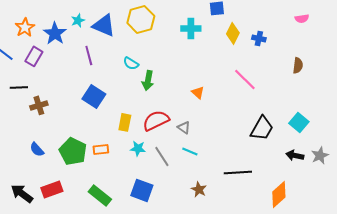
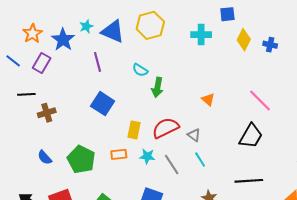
pink line: (245, 79) -> (260, 101), moved
black trapezoid: (262, 128) -> (251, 136), moved
orange rectangle: (101, 149) -> (119, 154), moved
cyan line: (190, 151) -> (200, 159), turned 35

